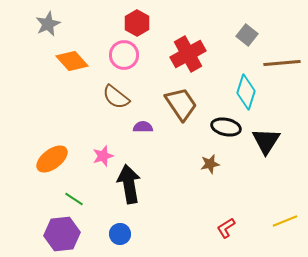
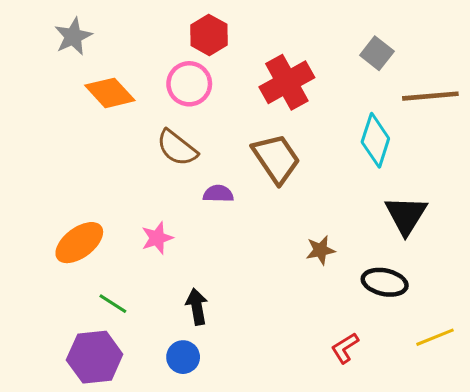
black ellipse: (226, 127) -> (385, 282), moved
black arrow: (129, 184) -> (197, 307), moved, size x0.6

